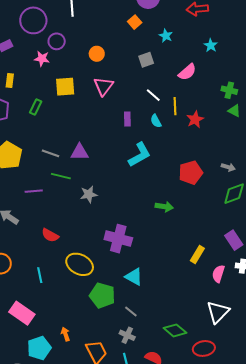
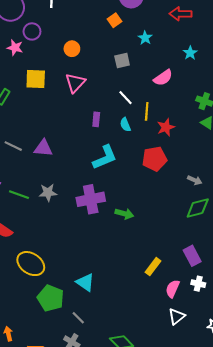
red pentagon: (191, 173) -> (155, 159), moved
green line: (61, 176) -> (19, 195), moved
purple cross: (118, 239) -> (91, 199), moved, turned -32
white triangle: (218, 312) -> (177, 316), moved, size x0.7

